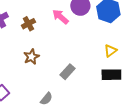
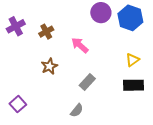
pink arrow: (60, 17) -> (80, 45), moved
gray semicircle: (46, 99) -> (77, 110), moved

